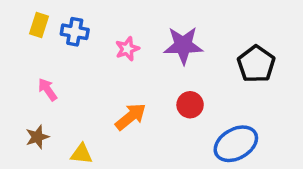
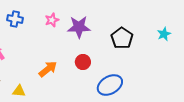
pink star: (127, 49) -> (52, 20), moved

